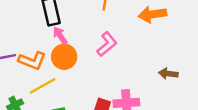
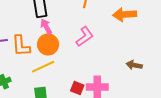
orange L-shape: (32, 61) -> (21, 46), turned 60
yellow line: (43, 86) -> (43, 67), moved

